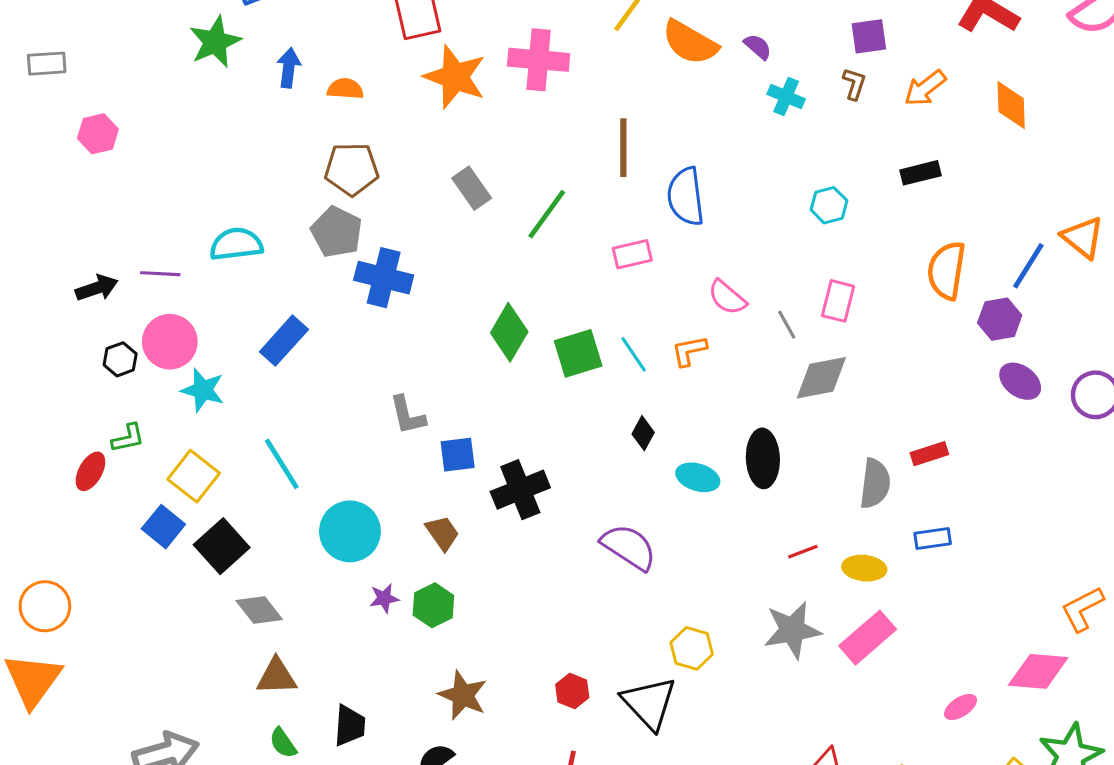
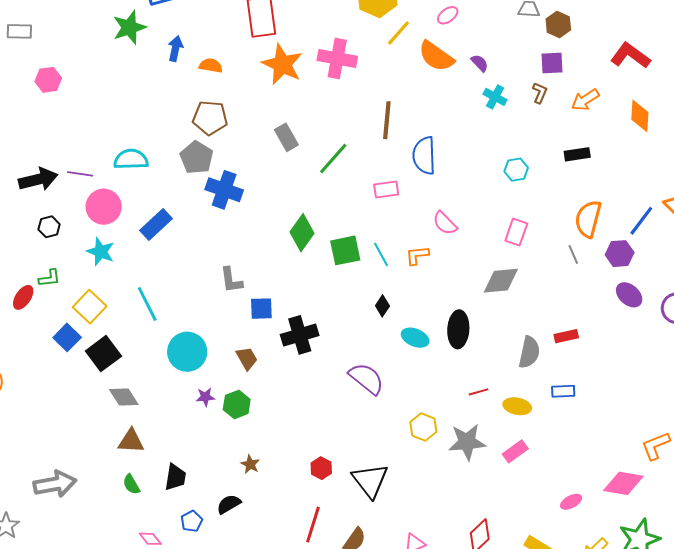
black arrow: (97, 288) -> (38, 179), size x1.4
gray line: (787, 325) -> (573, 254), moved
pink circle: (170, 342) -> (104, 207), moved
pink rectangle: (868, 638) -> (515, 451), size x0.7
yellow hexagon: (692, 648) -> (423, 427), moved
brown star: (463, 695) -> (250, 464), size x0.6

